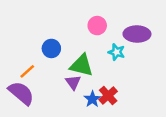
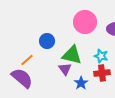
pink circle: (97, 26) -> (85, 22), size x1.5
cyan star: (116, 52) -> (101, 56), moved
red cross: (108, 95) -> (102, 73), moved, turned 35

